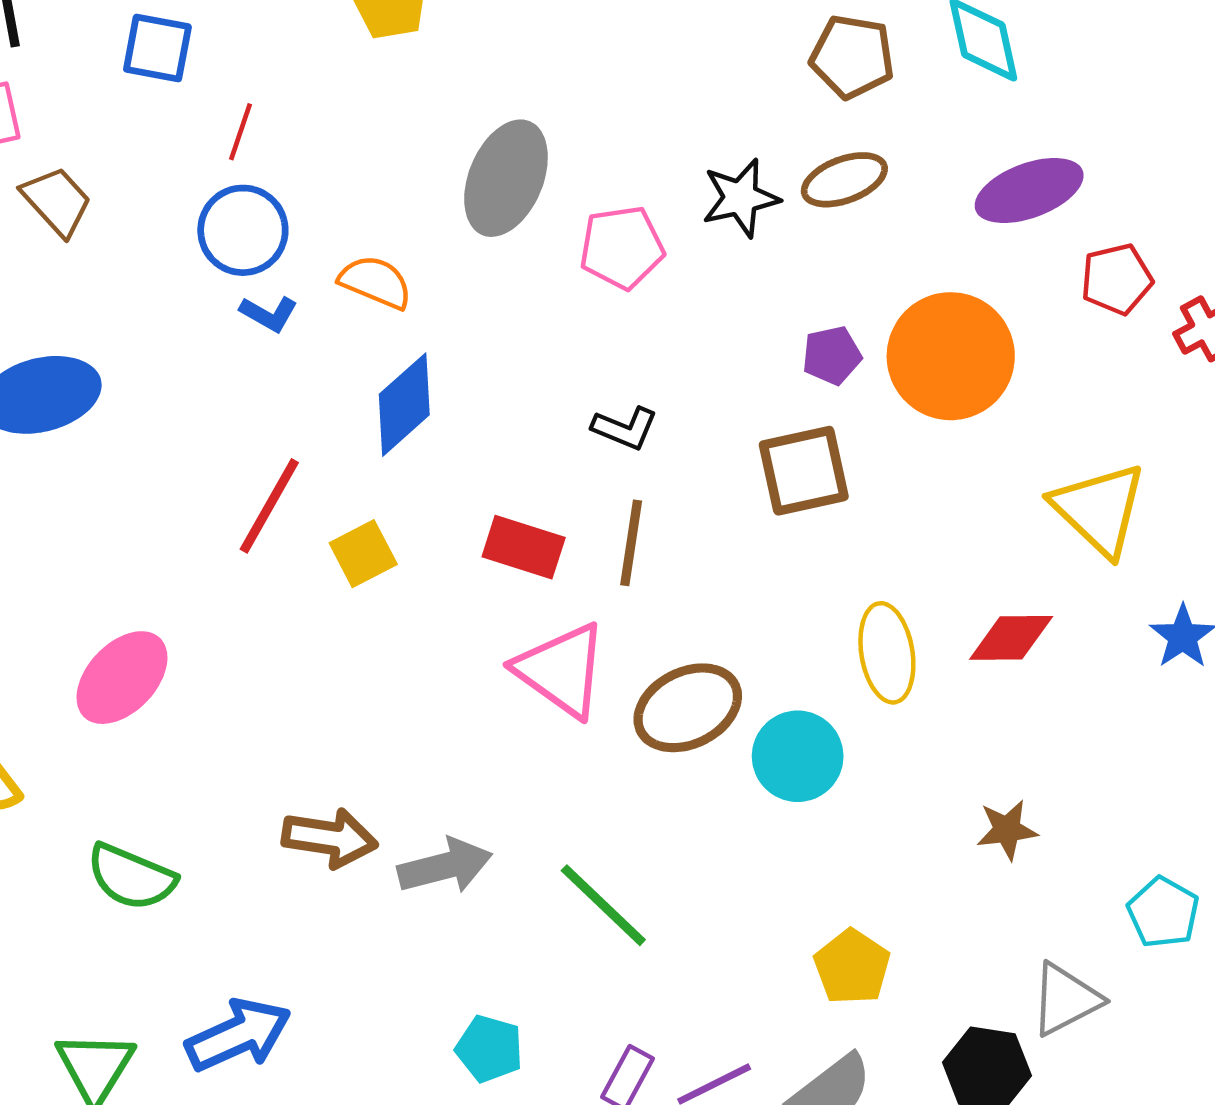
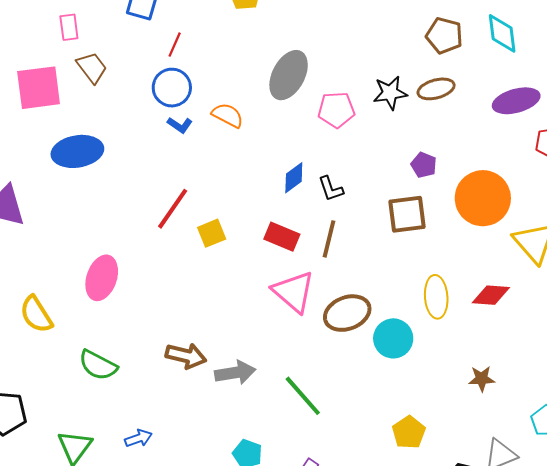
purple pentagon: (832, 355) -> (424, 165), turned 30
orange circle: (951, 356) -> (483, 198), moved
blue diamond: (404, 405) -> (294, 178), moved, size x0.7
black L-shape: (625, 428) -> (331, 189), turned 44
pink ellipse: (122, 678) -> (102, 278), turned -30
blue arrow: (238, 1035) -> (139, 438), size x0.6

